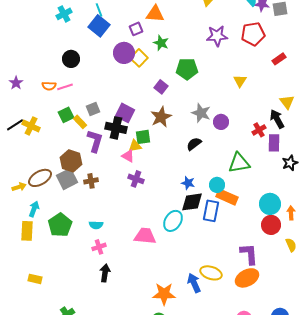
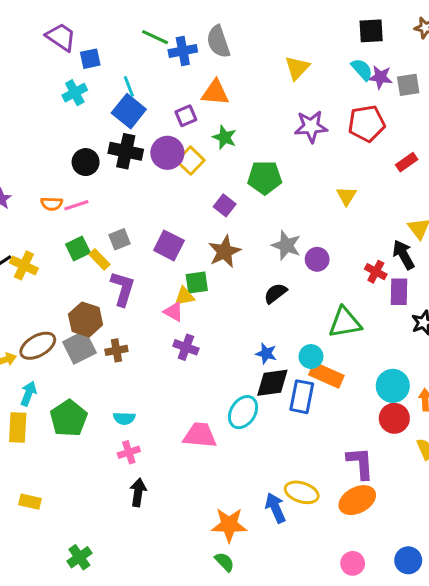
black cross: (116, 128) -> (126, 151), moved
red cross: (259, 130) -> (376, 272), turned -32

